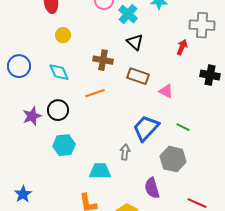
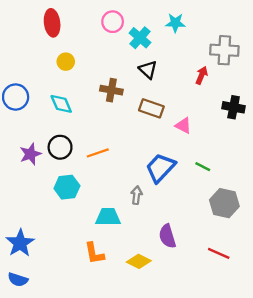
orange line: (95, 93) -> (98, 153), moved
gray hexagon: (173, 159) -> (224, 203), moved
blue star: (23, 194) -> (20, 243), size x1.4

